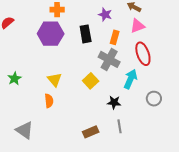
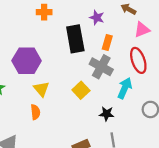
pink triangle: (137, 26) -> (142, 30), moved
purple hexagon: (51, 34) -> (27, 61), moved
black rectangle: (86, 34) -> (75, 39), size x1.4

